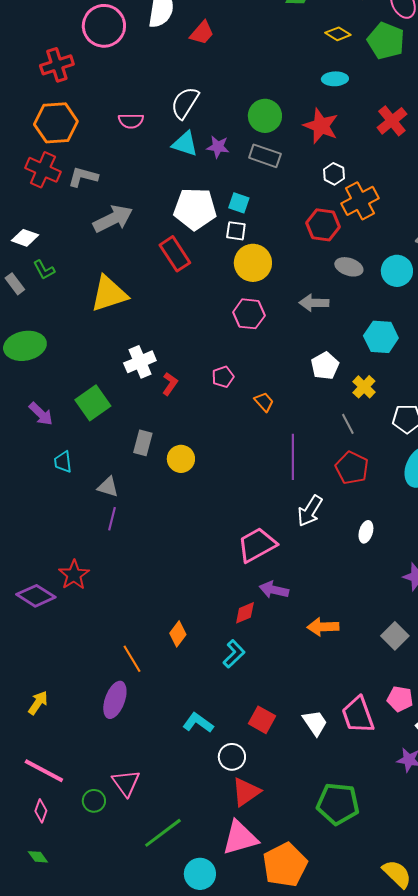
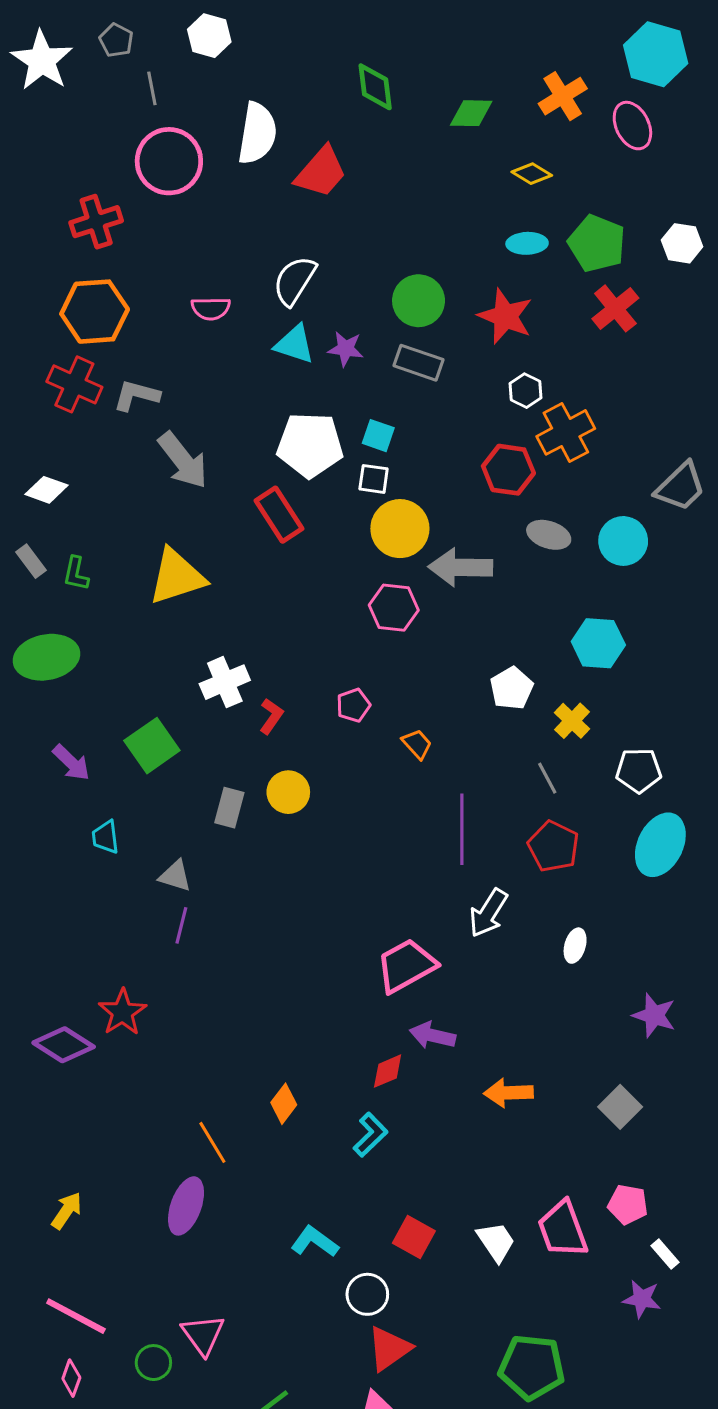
red trapezoid: (202, 33) -> (321, 172), size x1.4
green pentagon: (386, 41) -> (597, 243), moved
gray arrow: (113, 219) -> (183, 460), turned 78
green L-shape: (44, 270) -> (76, 574), moved, turned 40
gray arrow: (314, 303) -> (460, 567), moved, size x1.4
yellow circle: (181, 459) -> (288, 792), moved

